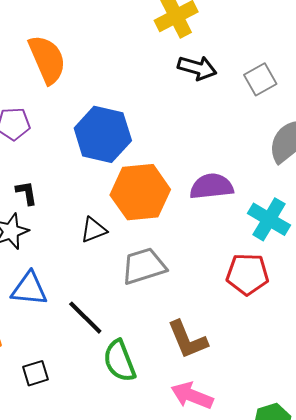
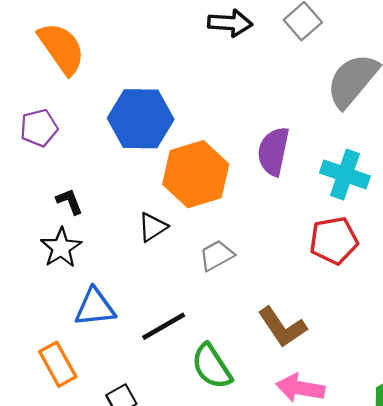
purple semicircle: (211, 186) -> (273, 151), turned -60
gray trapezoid: (144, 266) -> (217, 255), size x0.7
black line: (85, 318) -> (164, 326), turned -63

